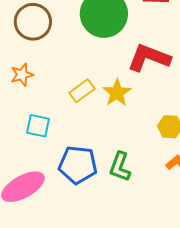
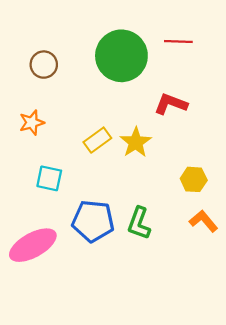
brown circle: (33, 22) -> (44, 65), size x0.7
red L-shape: (149, 58) -> (171, 104), size x0.7

